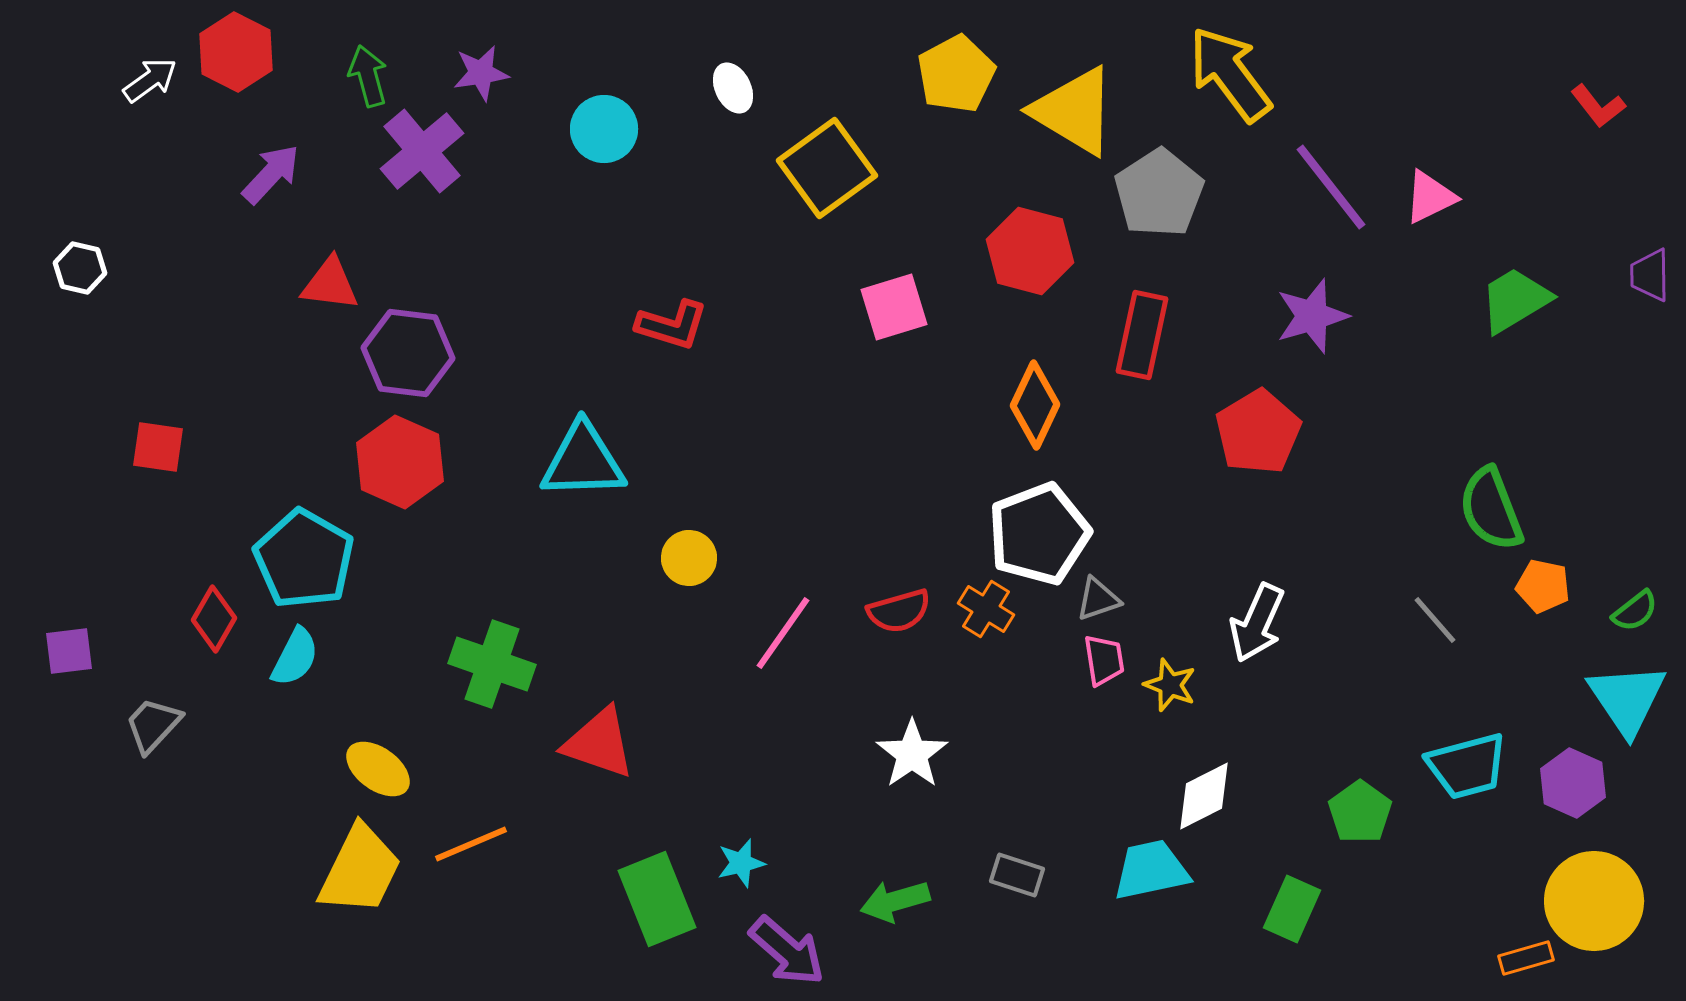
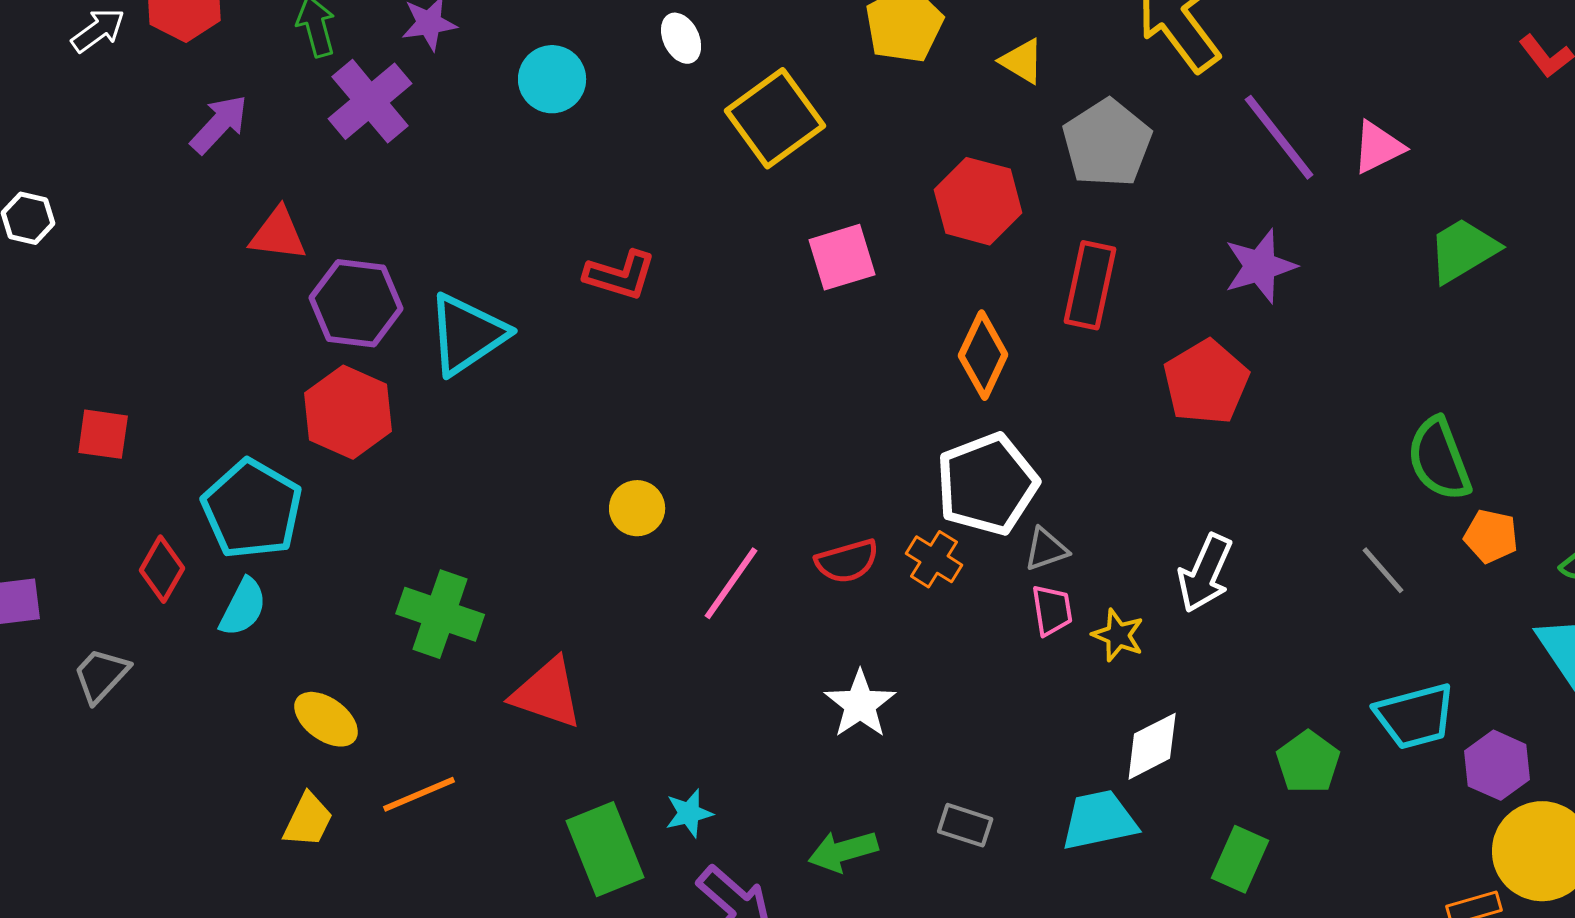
yellow triangle: (1074, 111) -> (1022, 61), size x0.5
red square: (158, 447) -> (103, 434), moved
cyan triangle: (583, 461) -> (467, 334), moved, turned -32
purple hexagon: (1573, 783) -> (1497, 765), moved
yellow trapezoid: (360, 870) -> (308, 820), size x0.6

